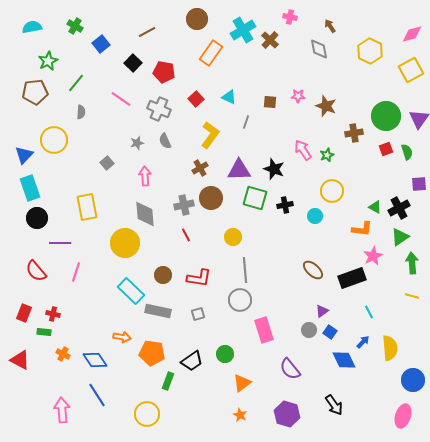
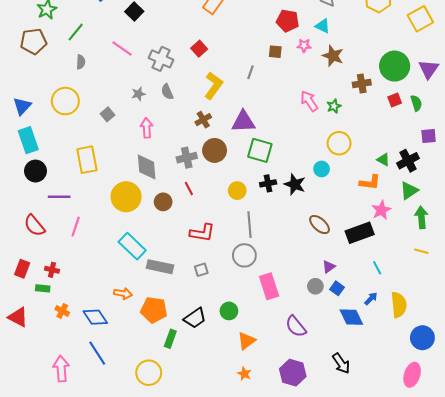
red pentagon: (164, 72) -> (288, 21), moved
cyan triangle: (229, 97) -> (323, 26), moved
yellow circle: (54, 140) -> (65, 101), moved
black star: (274, 169) -> (295, 184), moved
black cross: (285, 205) -> (268, 183), moved
brown circle: (163, 275) -> (163, 202), moved

